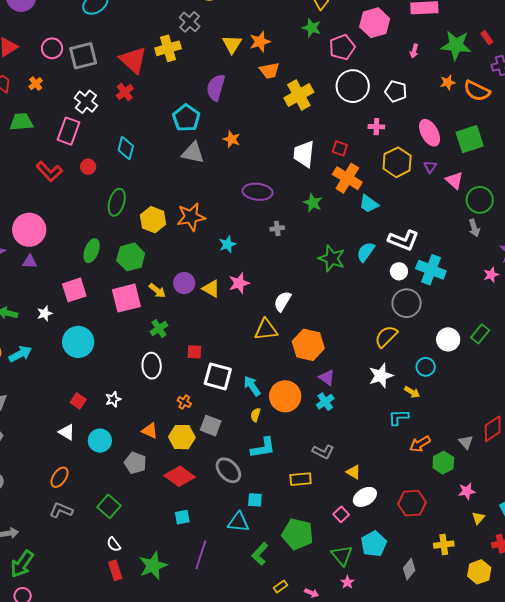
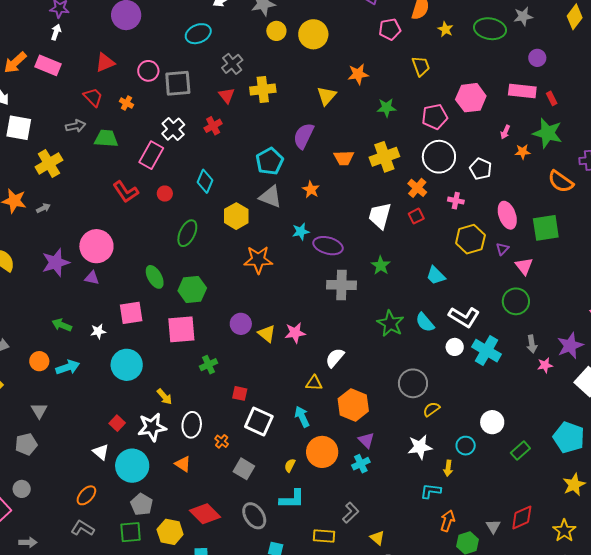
gray cross: (190, 22) -> (232, 64), moved
green star: (312, 28) -> (387, 108), moved, turned -30
red rectangle: (487, 38) -> (552, 98), moved
orange star: (260, 42) -> (358, 74), moved
red triangle: (133, 60) -> (227, 95), size x0.6
orange trapezoid: (269, 71) -> (344, 158), moved
orange star: (448, 82) -> (523, 152), moved
orange cross: (36, 84) -> (126, 103), turned -32
red square: (340, 148) -> (416, 216), turned 35
orange cross: (347, 178) -> (417, 188), moved, size x0.7
green circle: (480, 200) -> (516, 301), moved
yellow hexagon: (153, 220) -> (236, 216), moved
gray cross: (277, 228) -> (341, 285), size x2.0
gray arrow: (474, 228) -> (532, 344), moved
cyan star: (227, 244) -> (301, 232), moved
green ellipse: (92, 251) -> (155, 277), turned -60
cyan semicircle: (366, 252) -> (425, 322), turned -85
yellow arrow: (157, 291) -> (164, 397), moved
gray circle: (407, 303) -> (413, 383), moved
yellow triangle: (266, 330) -> (314, 383), size x0.7
green rectangle: (480, 334) -> (520, 451), moved
yellow semicircle: (386, 337) -> (431, 409), size x0.7
white ellipse: (152, 366) -> (192, 425), moved
cyan arrow: (252, 386) -> (302, 417), moved
yellow arrow: (412, 392) -> (448, 468), turned 56
white star: (113, 399) -> (152, 427), size x1.8
yellow hexagon: (182, 437) -> (170, 532), moved
cyan circle: (100, 441) -> (132, 466), size x1.4
orange arrow: (420, 444) -> (448, 521), turned 130
gray L-shape: (323, 452) -> (351, 513), turned -80
gray pentagon: (135, 463) -> (142, 504), moved
green square: (109, 506) -> (131, 532), turned 35

